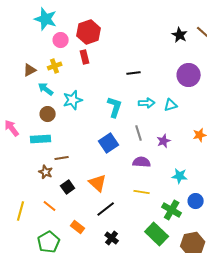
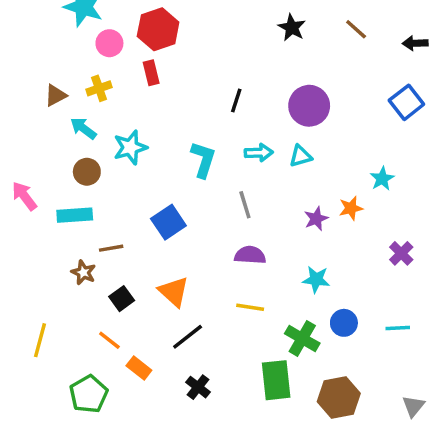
black star: (180, 35) -> (292, 28), moved
black line: (134, 73) -> (236, 101), turned -64
purple circle: (189, 75) -> (309, 106), moved
purple star: (164, 141) -> (316, 219), moved
blue square: (109, 143) -> (168, 222), moved
orange line: (50, 206) -> (109, 340), moved
green rectangle: (157, 234) -> (276, 380), turned 40

